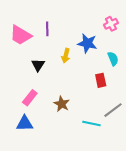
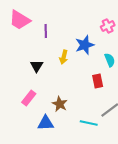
pink trapezoid: (21, 35) -> (20, 20), moved
blue star: (87, 43) -> (85, 45), turned -30
blue triangle: (25, 123) -> (46, 123), moved

